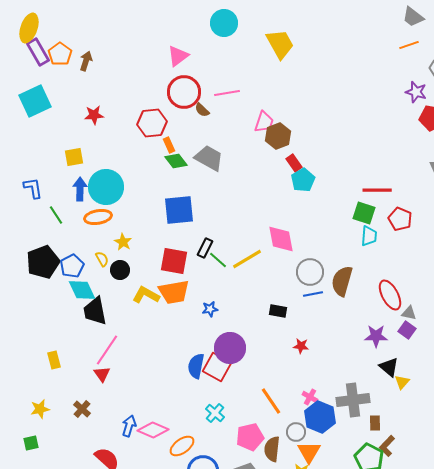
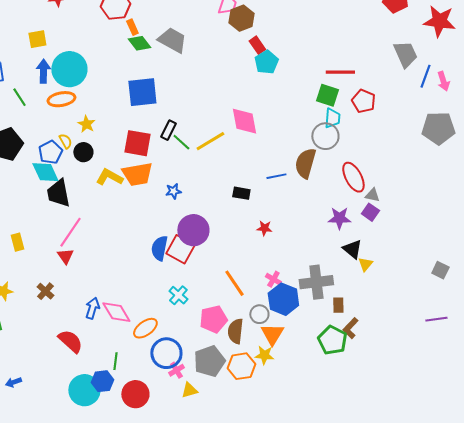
blue pentagon: (72, 266) -> (50, 152), moved
gray circle: (310, 272) -> (325, 136), moved
pink diamond: (153, 430) -> (116, 312), turned 36

